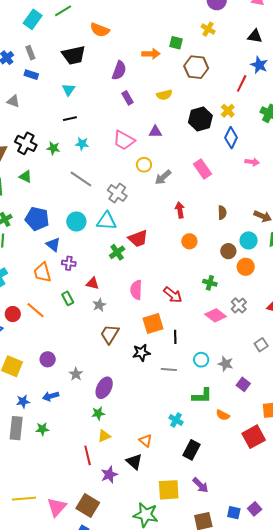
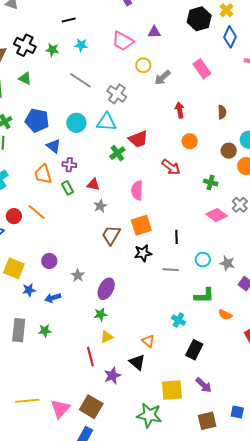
red arrow: (173, 295) -> (171, 167), moved
green rectangle: (68, 298) -> (67, 188), moved
orange square: (153, 324) -> (141, 225), moved
blue star: (23, 401) -> (29, 290), moved

